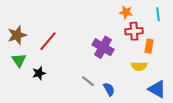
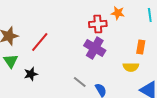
red cross: (134, 31) -> (98, 24), moved

